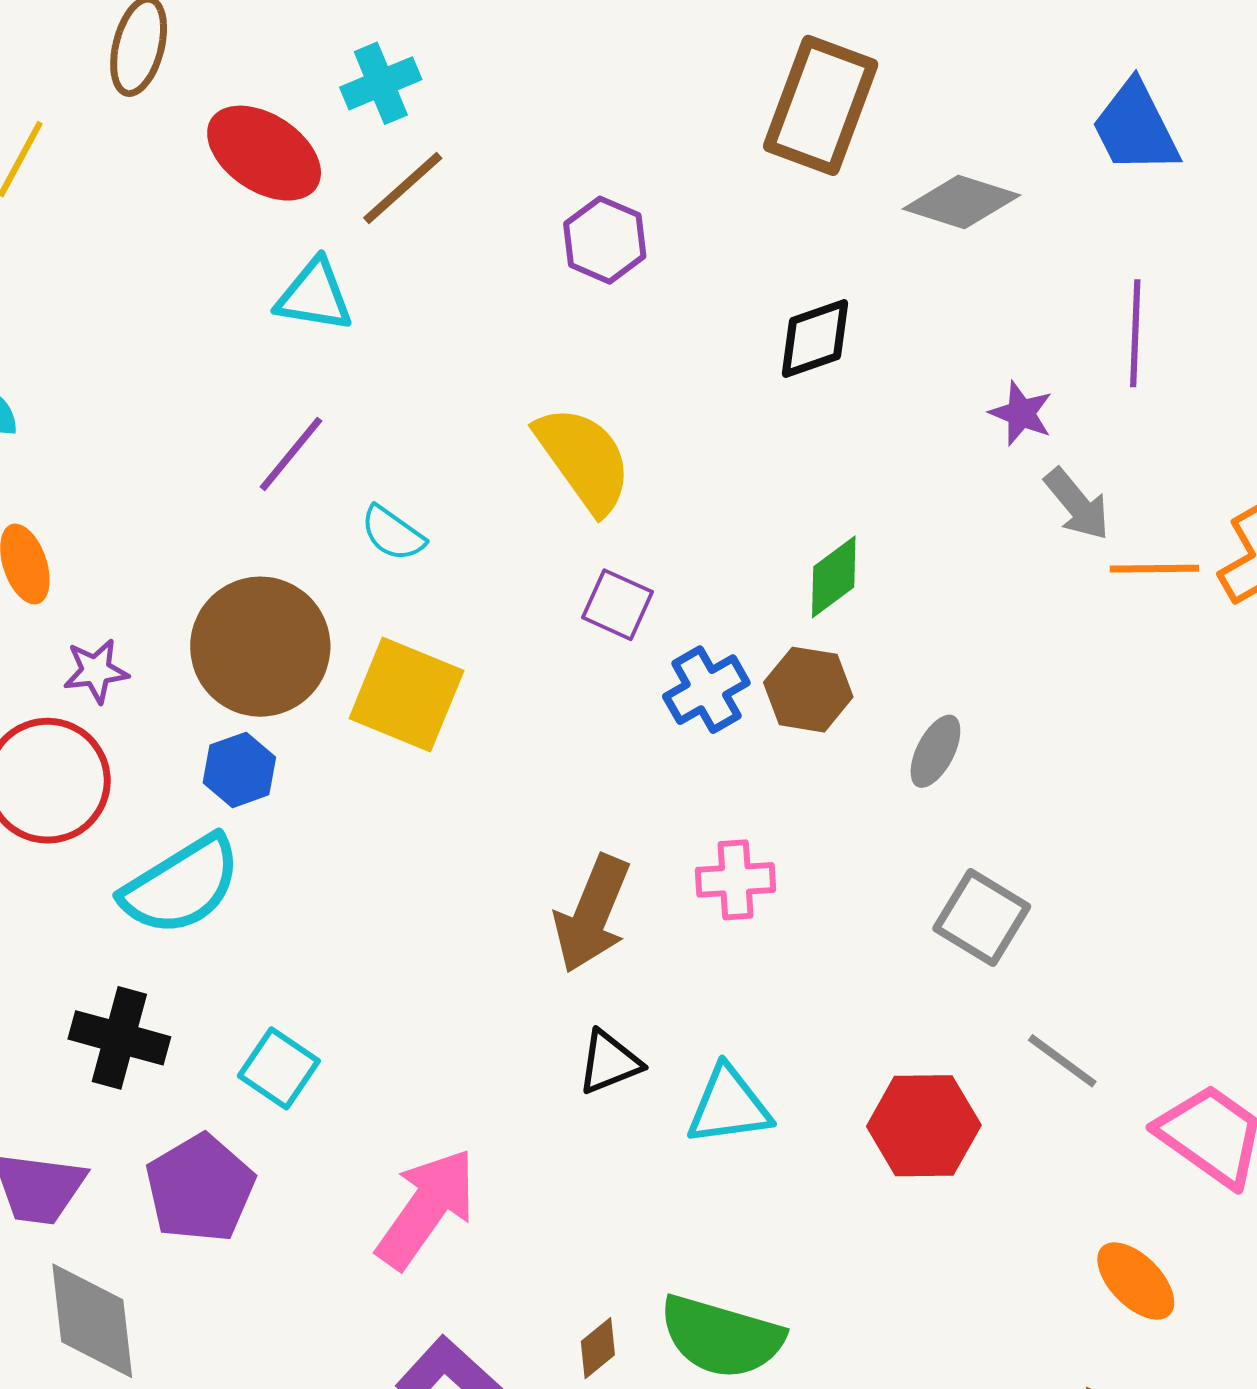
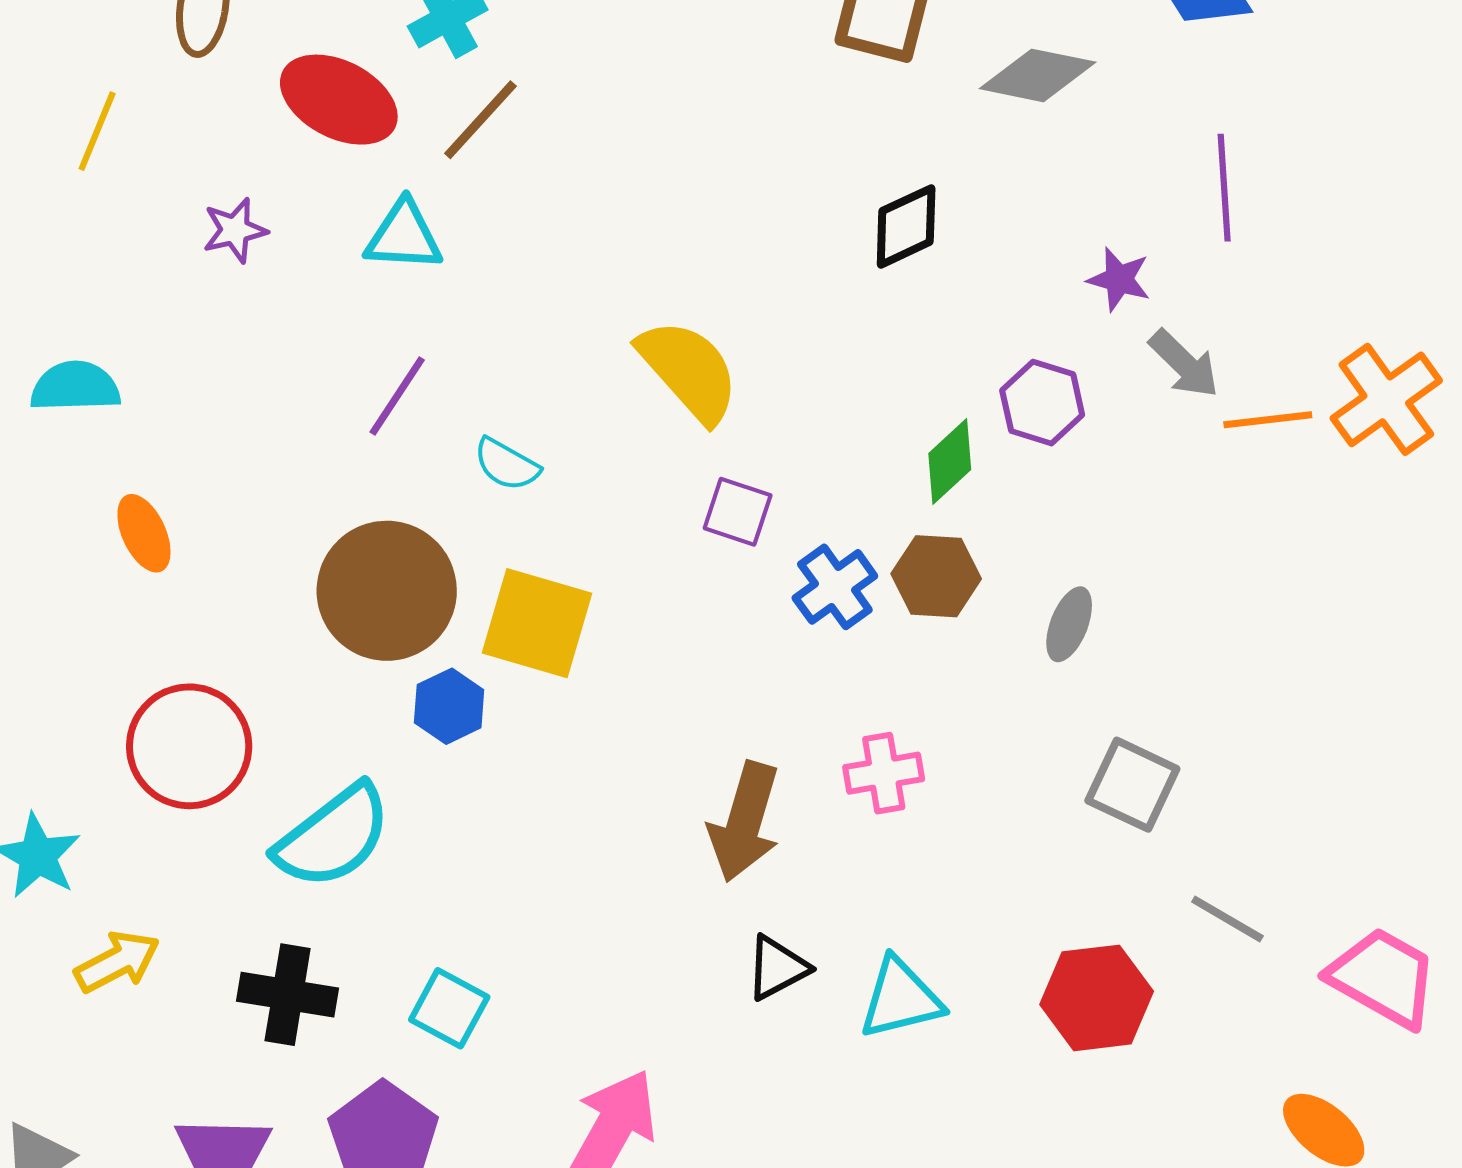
purple hexagon: (605, 240) -> (1042, 403), moved
purple star: (96, 671) -> (235, 230), moved
blue hexagon: (239, 770) -> (449, 706), moved

